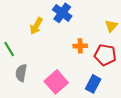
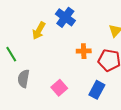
pink square: (56, 82) -> (59, 88), size x0.7

